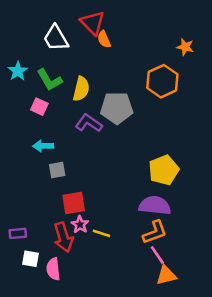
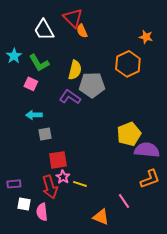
yellow semicircle: (81, 89) -> (75, 70), moved
purple semicircle: (155, 206) -> (147, 150), moved
orange L-shape: (155, 232) -> (150, 179), moved
orange triangle: (166, 275) -> (101, 217), moved, turned 36

